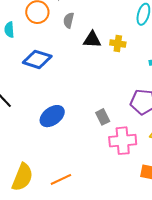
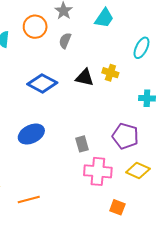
black triangle: (92, 40) -> (85, 77), moved
blue diamond: (37, 59) -> (42, 83), moved

